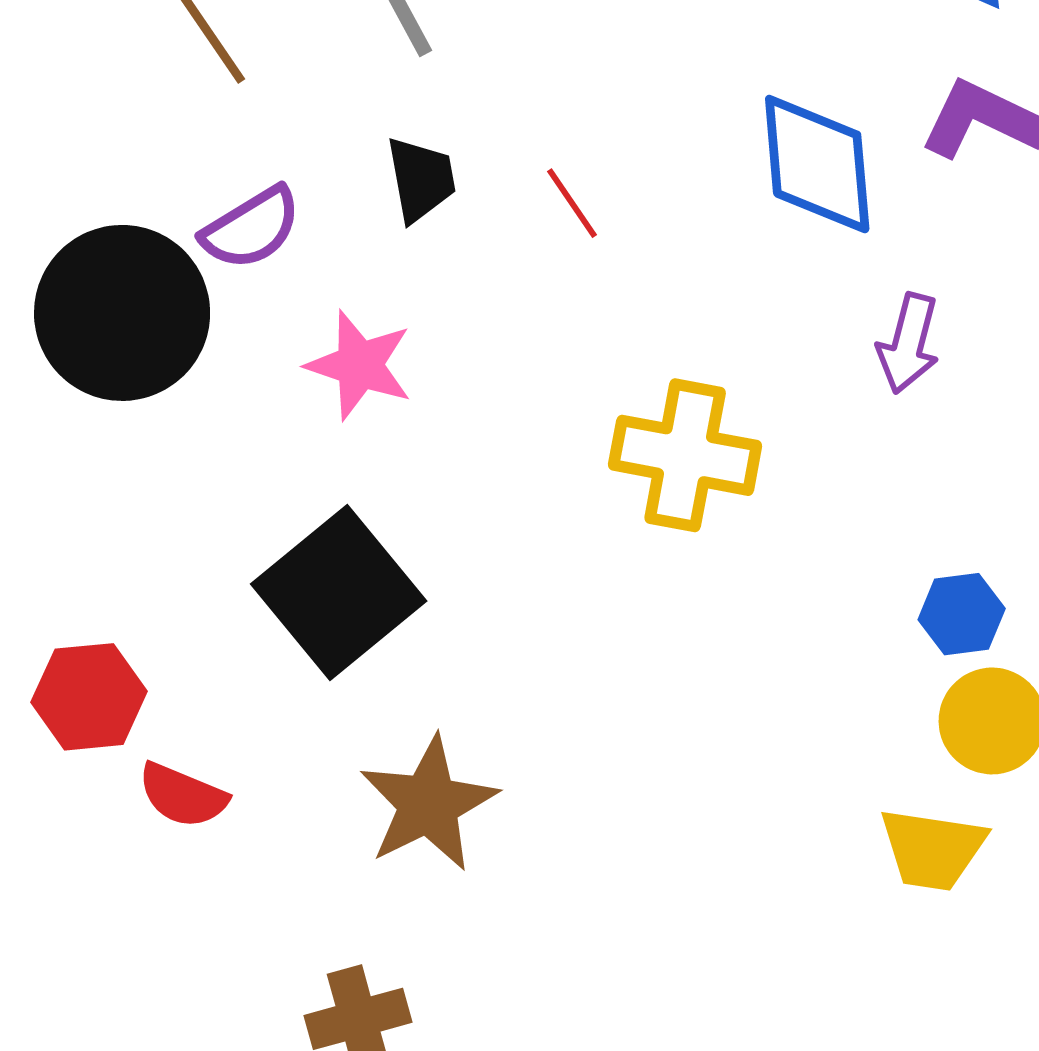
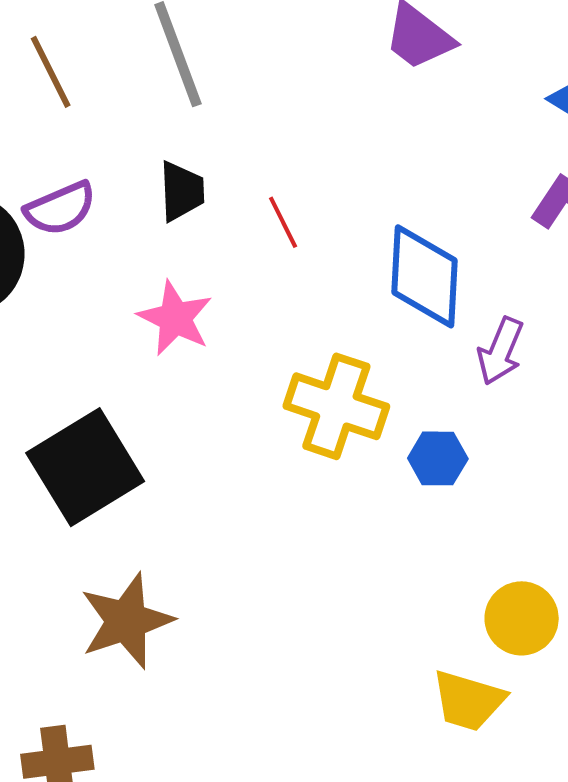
blue diamond: (817, 164) -> (424, 276), moved
pink star: (359, 365) -> (175, 318), moved
blue hexagon: (962, 614) -> (438, 458), moved

